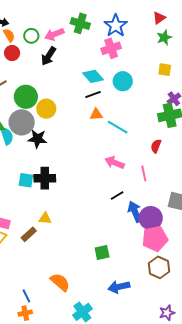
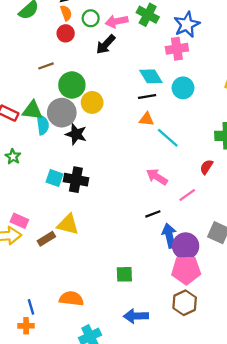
pink line: (144, 173) -> (187, 195), turned 56
yellow triangle: (45, 218) -> (68, 224), size x1.5
orange semicircle: (60, 282) -> (71, 299), turned -45

